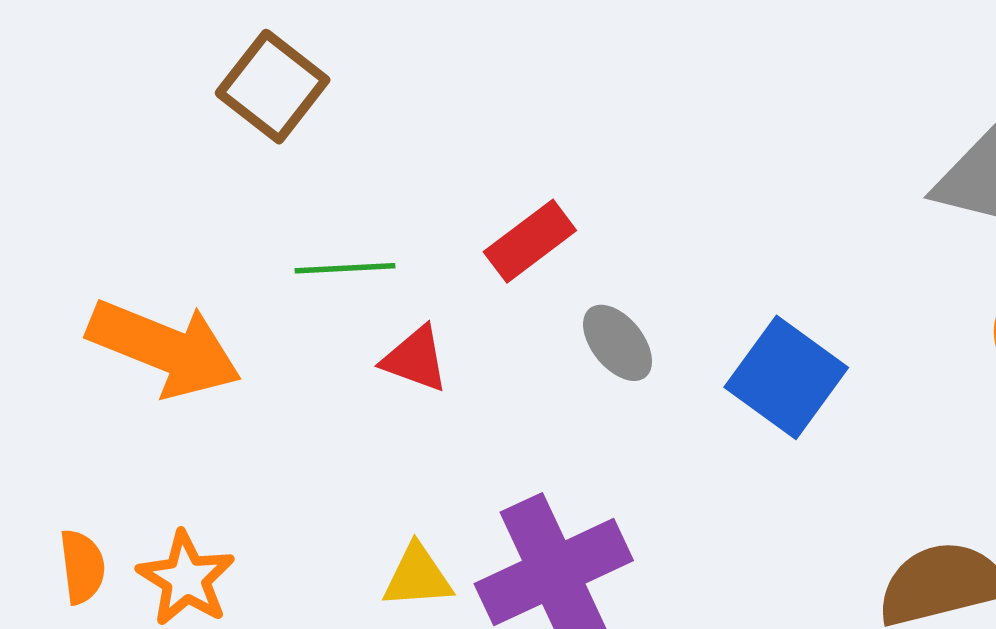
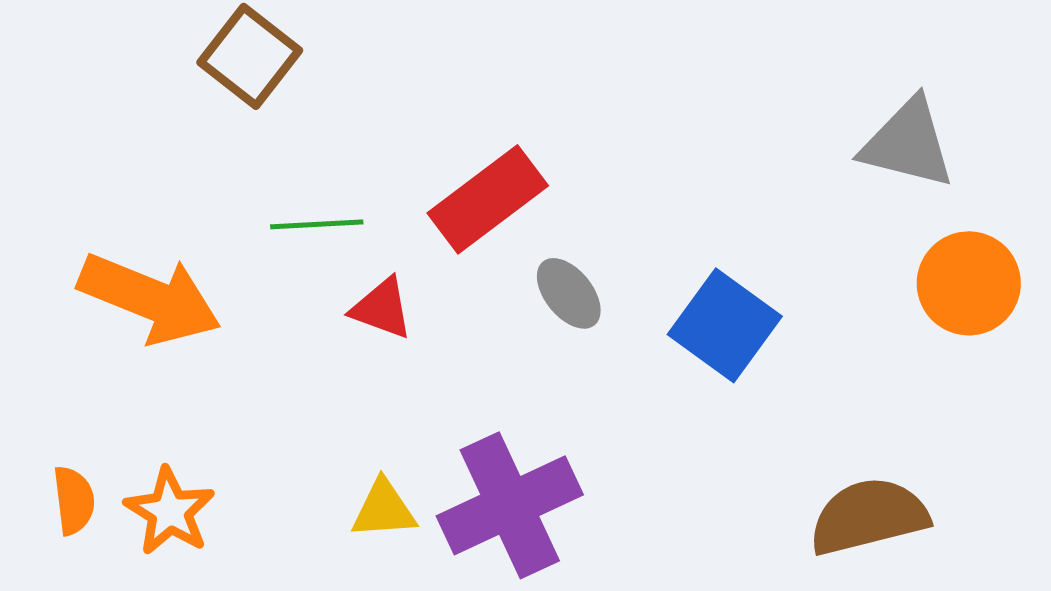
red rectangle: (530, 241) -> (488, 199), size x1.4

